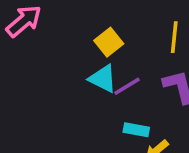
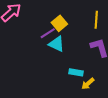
purple line: (127, 86) -> (48, 33), moved

